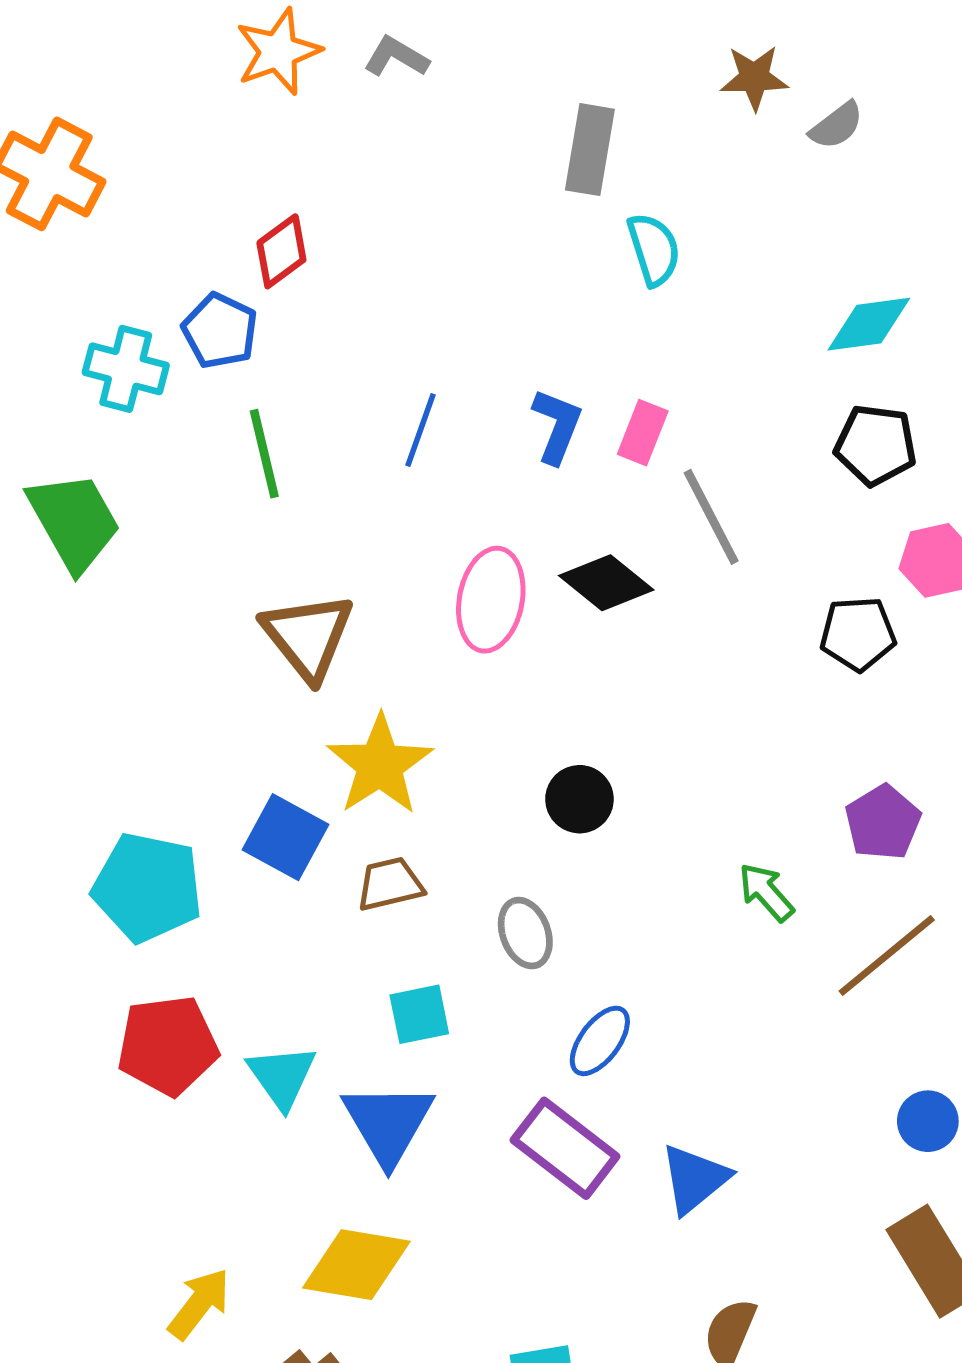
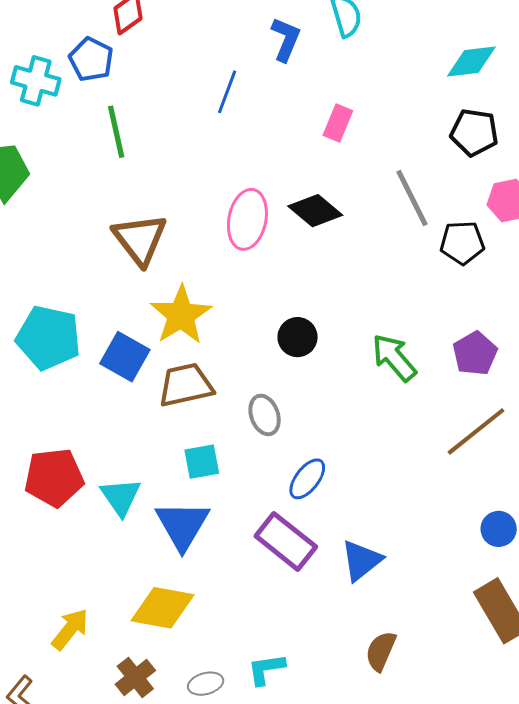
blue L-shape: (557, 426) -> (286, 39), moved
blue line: (420, 430) -> (227, 92), moved
gray line: (711, 517) -> (412, 198), moved
brown trapezoid: (390, 884) -> (186, 385), size x1.4
cyan pentagon: (148, 887) -> (48, 338), moved
green arrow: (766, 892) -> (394, 358), moved, size x1.4

